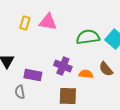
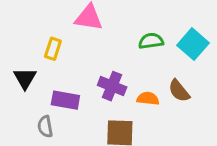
yellow rectangle: (25, 23) -> (53, 49), moved
green semicircle: (88, 37) -> (151, 41), size x0.7

